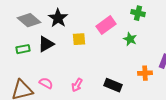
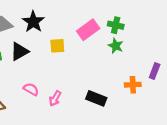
green cross: (138, 13) -> (116, 25), moved
pink semicircle: (46, 83) -> (31, 89), moved

